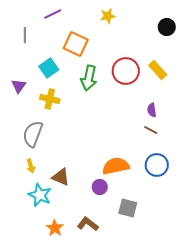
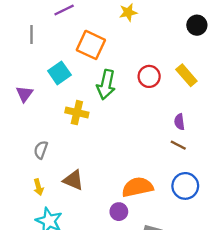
red circle: (126, 71) -> (149, 76), size x0.7
yellow cross: (50, 99) -> (77, 113), moved
gray semicircle: (33, 134) -> (41, 150), size x0.6
brown triangle: (61, 177) -> (73, 180), moved

